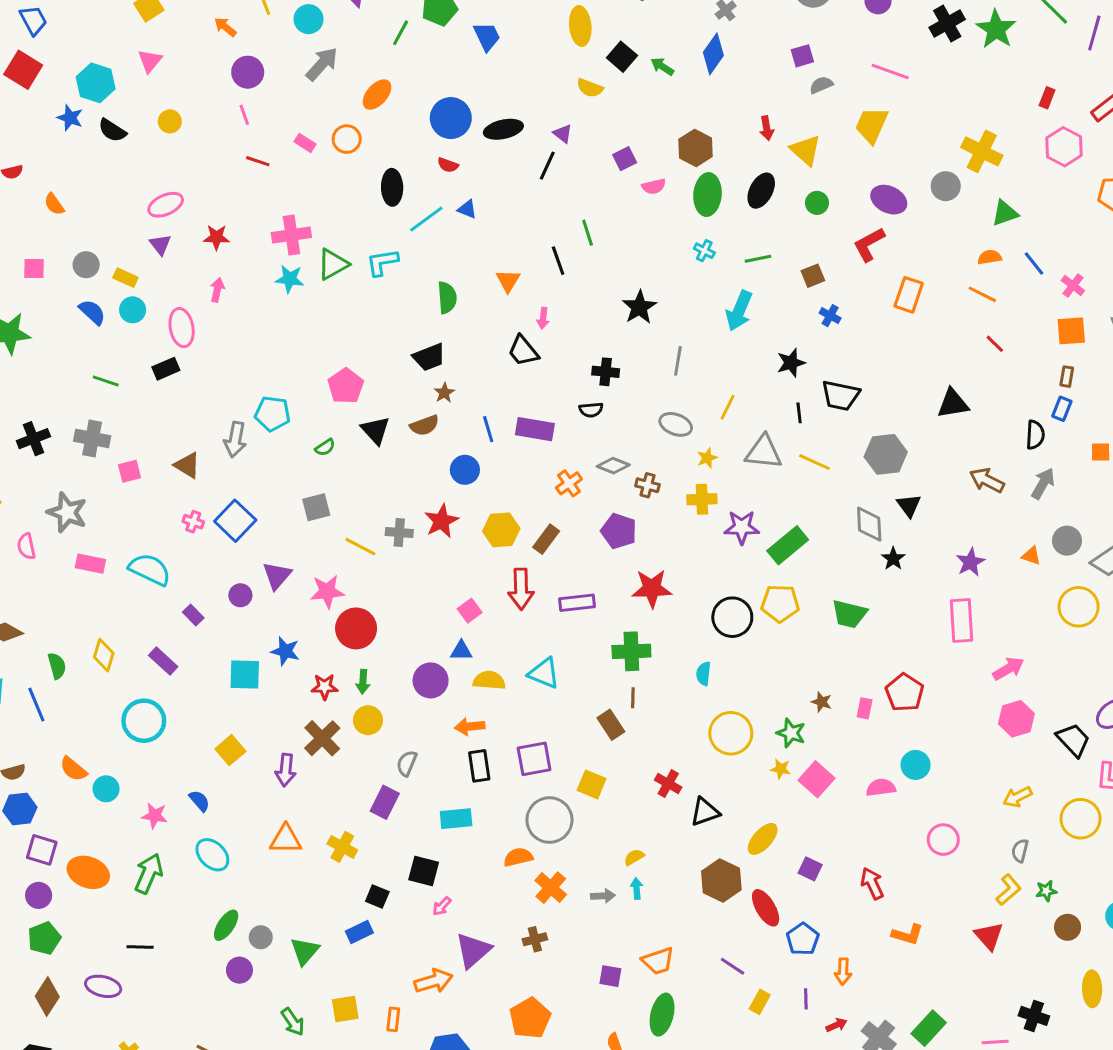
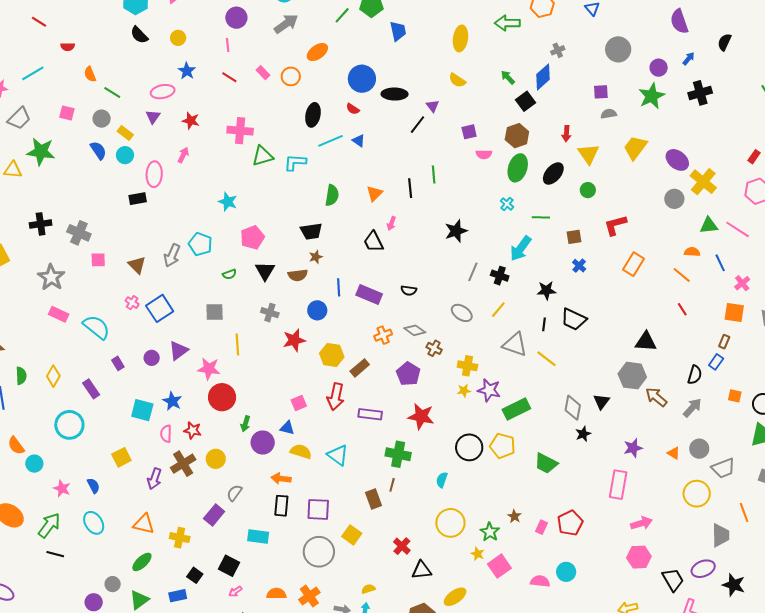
green star: (996, 29) -> (652, 96), moved
black square: (622, 57) -> (525, 101), moved
pink line: (890, 71) -> (738, 229), moved
blue star: (70, 118) -> (187, 71), moved
purple ellipse: (889, 200) -> (677, 160), moved
cyan star: (290, 279) -> (228, 202), moved
black cross: (606, 372) -> (500, 276), moved
green line: (106, 381) -> (112, 93), moved
gray hexagon: (886, 454) -> (632, 376), moved
yellow star: (707, 458) -> (464, 391), moved
gray cross: (399, 533) -> (270, 313), moved
pink semicircle: (26, 546) -> (166, 434), moved
yellow line: (360, 547) -> (237, 344), turned 45
green arrow: (363, 682) -> (245, 424), moved
yellow cross: (342, 847) -> (180, 538), turned -30
orange semicircle: (518, 857) -> (276, 594), moved
green ellipse: (226, 925) -> (142, 562), moved
black line: (140, 947) -> (55, 554), moved

